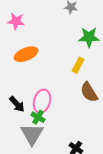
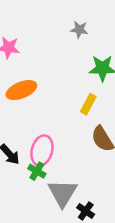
gray triangle: (32, 134) -> (63, 193), moved

